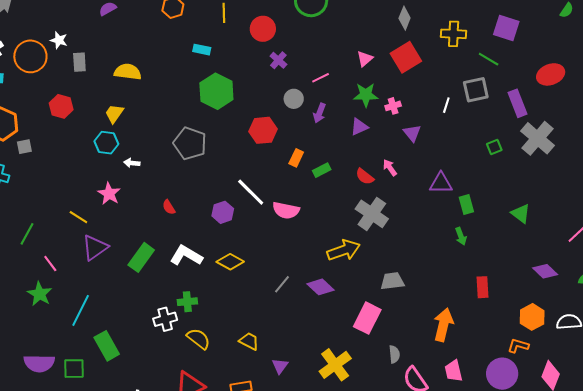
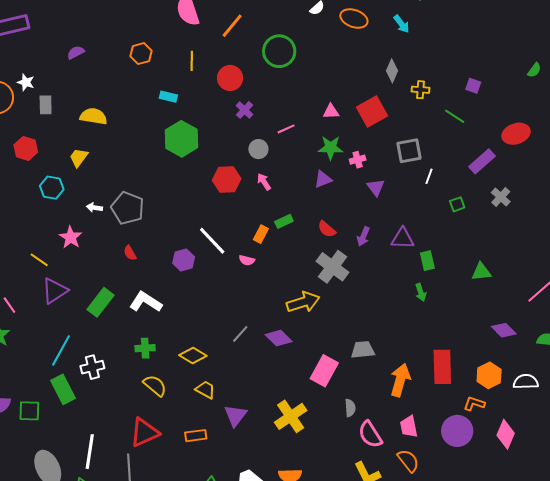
gray diamond: (405, 18) -> (392, 71), moved
purple square: (506, 28) -> (473, 86), size x0.6
yellow cross: (454, 34) -> (420, 90), size x0.7
pink triangle: (365, 59) -> (331, 112), turned 36
gray square: (476, 90) -> (409, 151), moved
purple rectangle: (518, 103) -> (482, 161), turned 68
white line: (446, 105) -> (429, 176), moved
purple arrow: (319, 113) -> (363, 236), moved
gray cross: (538, 138) -> (501, 197), size x0.6
cyan hexagon: (106, 143) -> (52, 188), moved
gray pentagon: (190, 143) -> (128, 208), moved
orange rectangle: (296, 158) -> (261, 234), moved
pink arrow: (390, 168) -> (264, 182), moved
pink semicircle: (286, 210) -> (247, 260), size x0.6
green triangle: (521, 214) -> (481, 272), turned -45
yellow diamond: (230, 262) -> (193, 356), moved
gray trapezoid: (392, 281) -> (363, 350), moved
red rectangle: (483, 287) -> (442, 367), moved, size x1.6
cyan line: (81, 310) -> (61, 350), moved
white cross: (165, 319) -> (92, 367), moved
purple triangle: (280, 366) -> (235, 416), size x1.4

